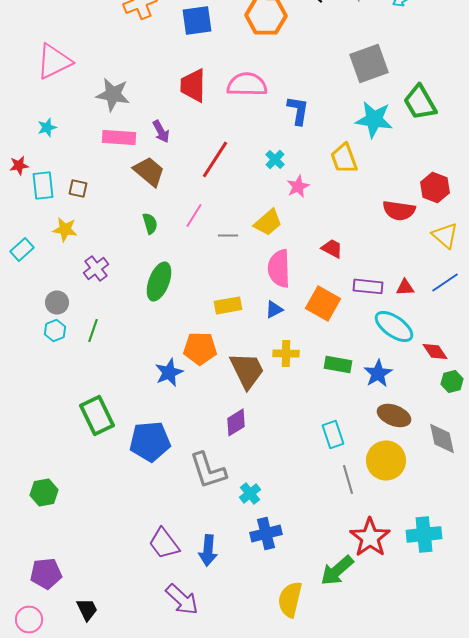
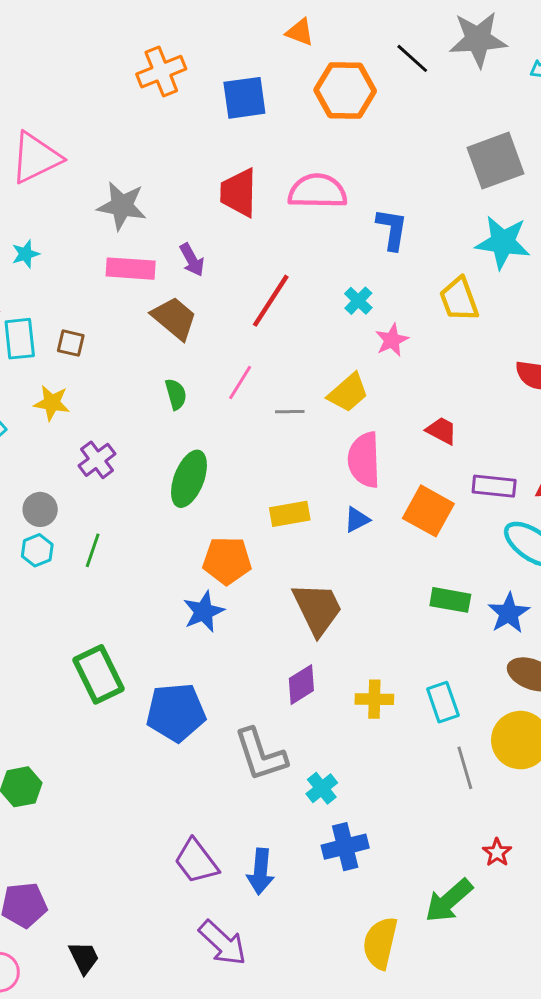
orange pentagon: (200, 348) -> (227, 561), moved
yellow cross: (286, 353) -> (374, 699), moved
red star: (370, 537) -> (497, 852), size x0.5

